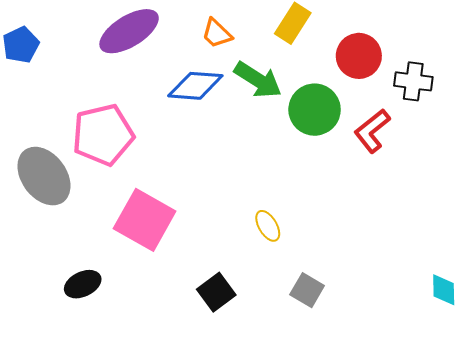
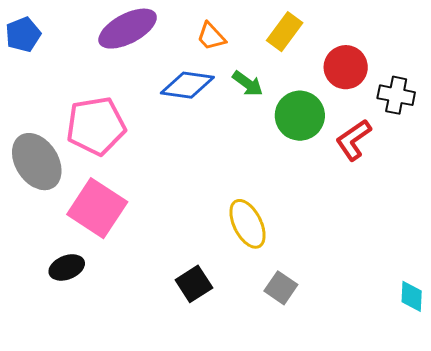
green arrow: (258, 80) -> (248, 84), size x0.7
pink square: (145, 220) -> (97, 208), moved
yellow ellipse: (268, 226) -> (248, 224), size x1.6

